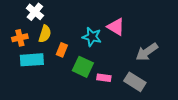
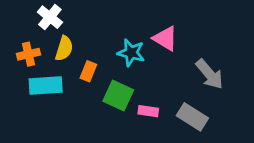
gray arrow: (147, 52) -> (210, 74), turned -95

